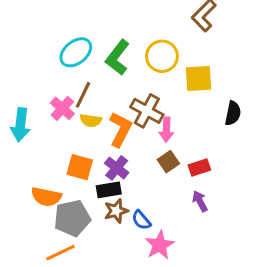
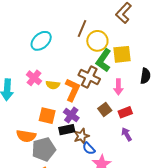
green L-shape: (118, 57) -> (104, 60), moved
brown line: (83, 95) -> (82, 28), moved
pink arrow: (166, 130) -> (118, 87), moved
brown star: (116, 211) -> (81, 136), moved

